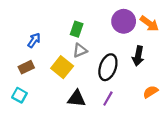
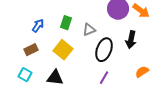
green rectangle: (77, 29) -> (66, 23), moved
gray triangle: (80, 50) -> (89, 30), moved
black triangle: (77, 99) -> (55, 78), moved

